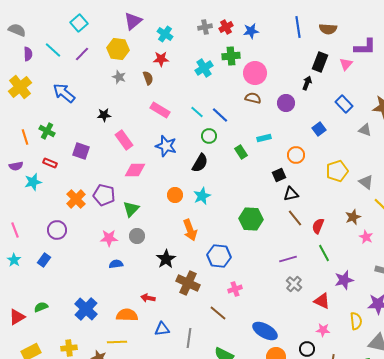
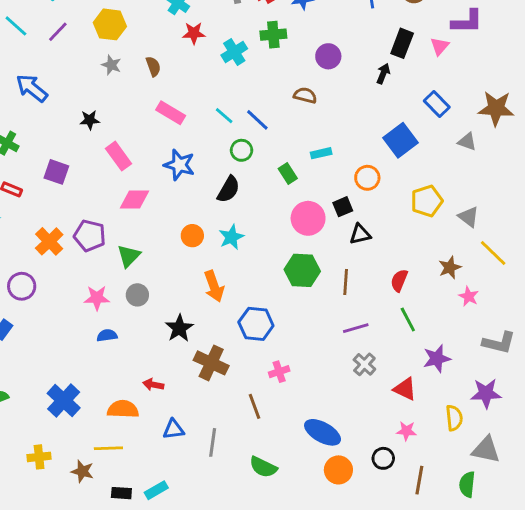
red star: (161, 59) -> (194, 33), moved
pink circle: (255, 73) -> (308, 218), moved
purple circle: (286, 103) -> (328, 56), moved
blue square: (319, 129) -> (401, 140), size x1.6
brown line: (295, 218) -> (346, 282), moved, turned 42
brown line: (218, 313) -> (255, 406), turned 30

